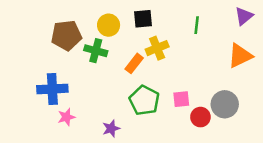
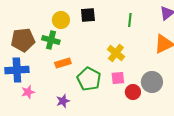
brown pentagon: (66, 35) -> (23, 40), moved
yellow cross: (157, 48) -> (116, 53), moved, turned -30
orange rectangle: (134, 63) -> (63, 63), moved, turned 35

